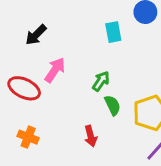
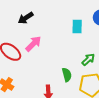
green arrow: (101, 81) -> (88, 60), moved

